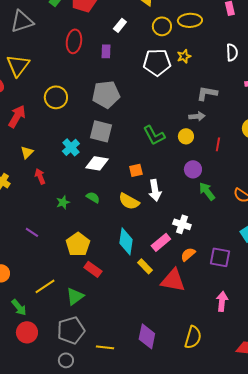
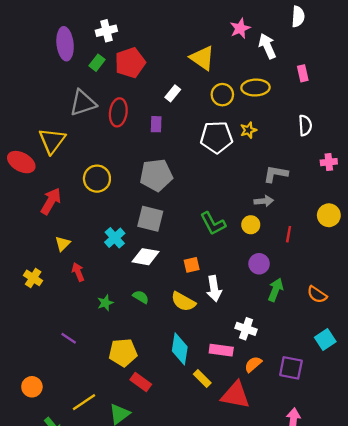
gray triangle: (22, 21) -> (83, 103), moved
green arrow: (207, 191) -> (276, 290), turned 60
pink rectangle: (161, 242) -> (221, 350), turned 48
yellow pentagon: (78, 244) -> (123, 352), turned 30

